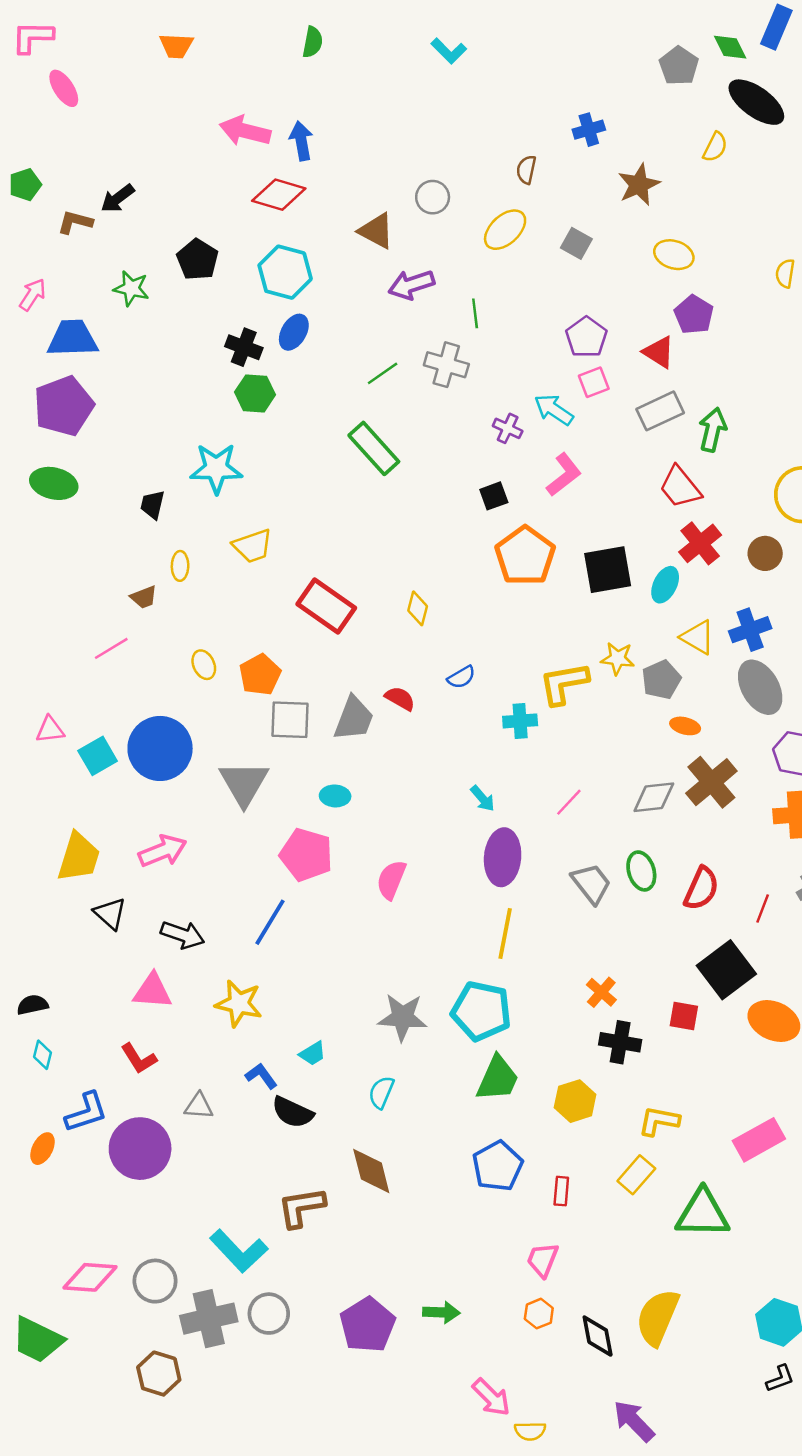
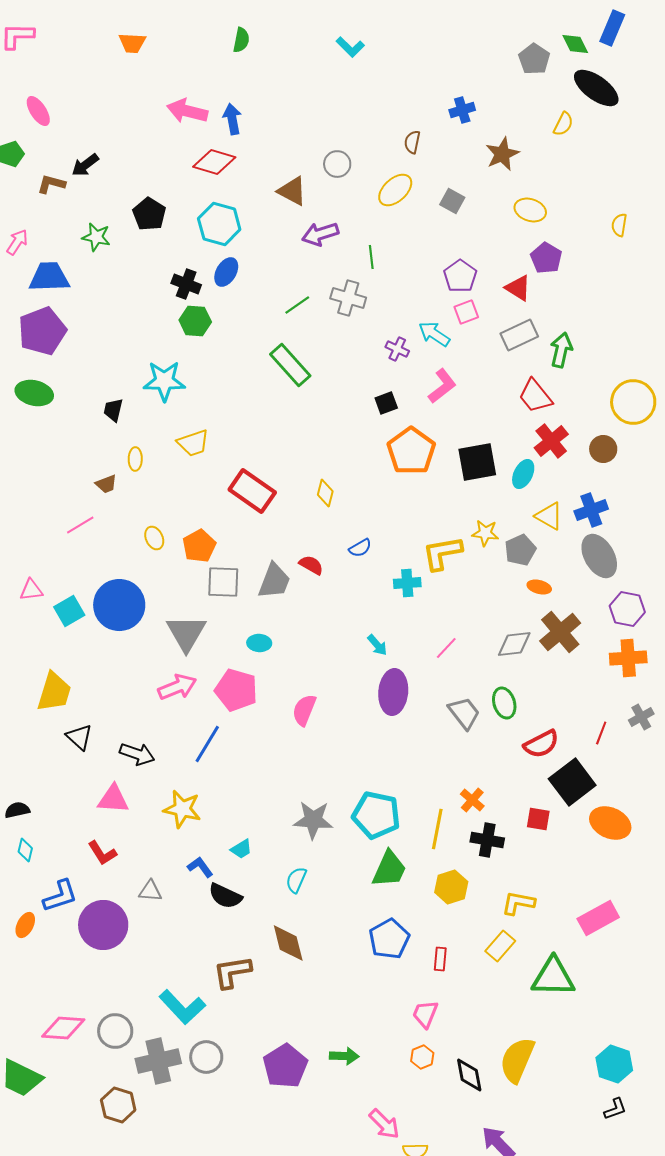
pink ellipse: (64, 88) -> (38, 111), moved
pink arrow: (163, 851) -> (177, 687), moved
red semicircle: (701, 888) -> (541, 744), moved, turned 39
yellow line: (505, 933) -> (437, 829), moved

